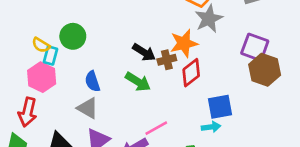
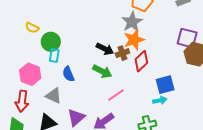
gray star: (209, 19) -> (132, 22), moved
yellow semicircle: (41, 45) -> (32, 28), moved
cyan rectangle: (50, 56) -> (54, 55), moved
gray triangle: (88, 108) -> (54, 96), moved
pink line: (156, 128) -> (116, 95), moved

